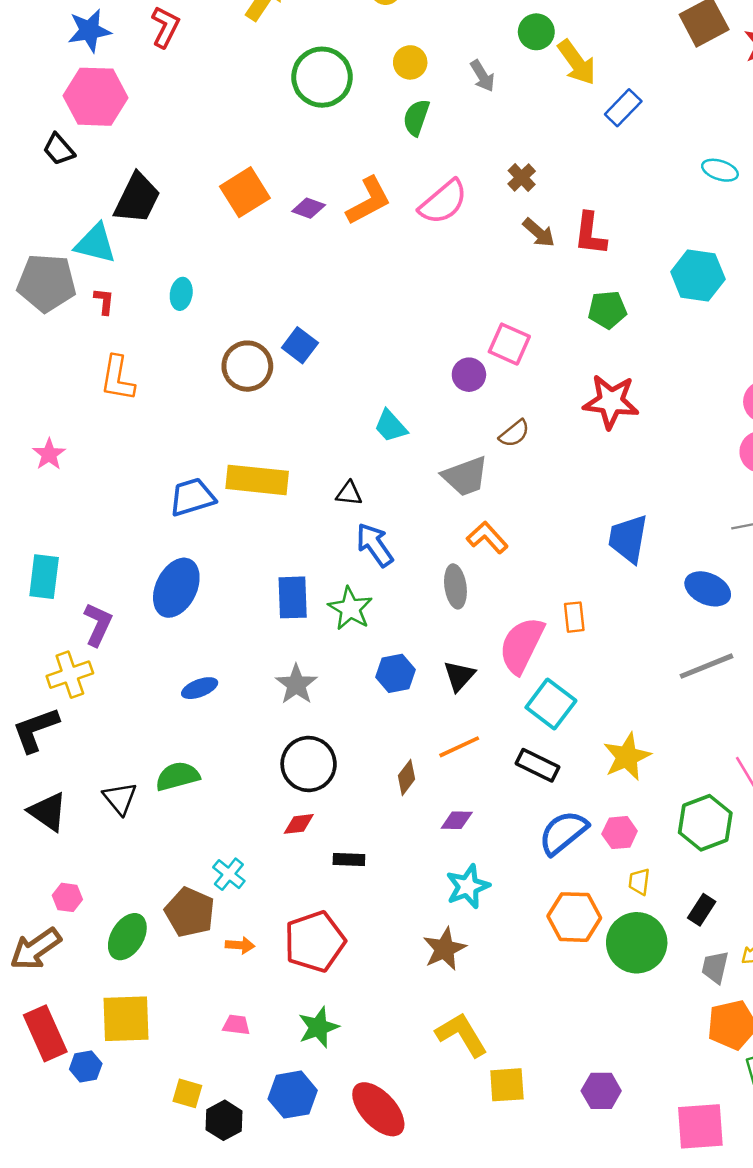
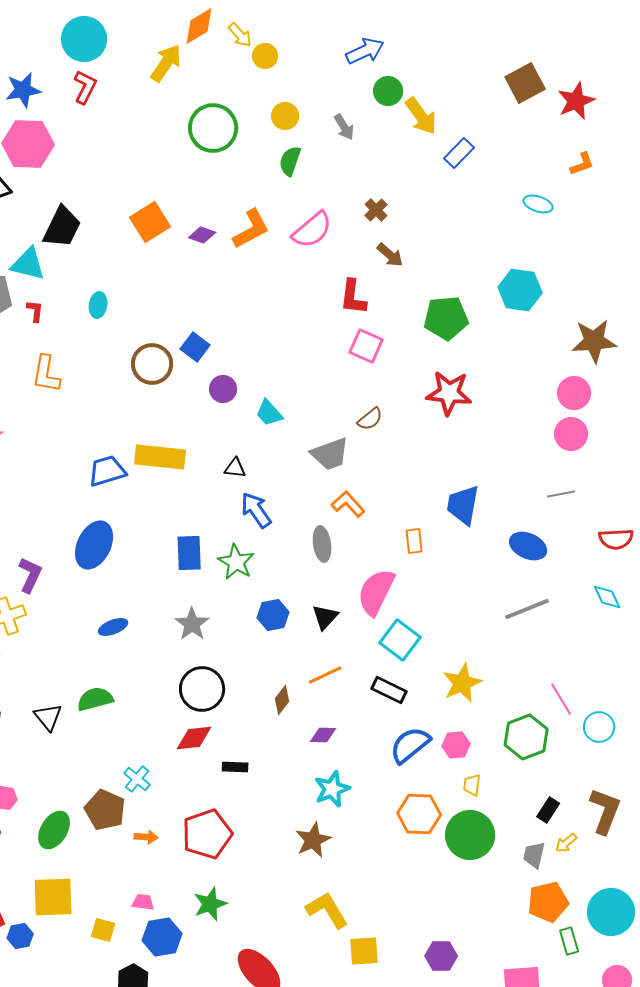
red L-shape: (590, 234) -> (353, 297), moved
green pentagon: (607, 310) -> (446, 318), size x1.4
purple circle: (469, 375) -> (223, 389), moved
orange rectangle: (574, 617) -> (414, 541), moved
red diamond: (299, 824) -> (194, 738), size x1.4
black rectangle: (702, 910) -> (548, 810), moved
yellow square: (187, 1093) -> (103, 930), moved
blue hexagon: (293, 1095) -> (162, 937), moved

